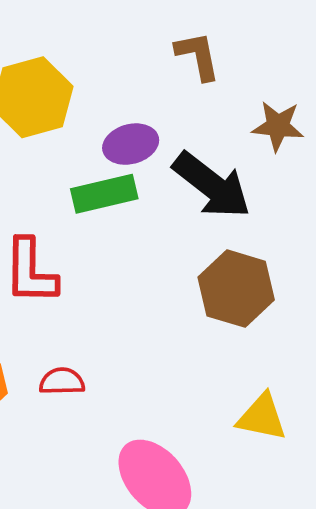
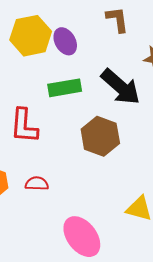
purple ellipse: (131, 144) -> (65, 41), moved, turned 72
brown hexagon: (236, 289) -> (100, 136), moved

